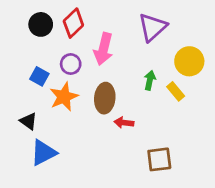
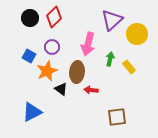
pink arrow: (103, 49) -> (88, 44), moved
yellow circle: (189, 61) -> (137, 34), moved
black triangle: (28, 121) -> (61, 89), moved

